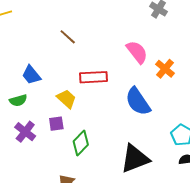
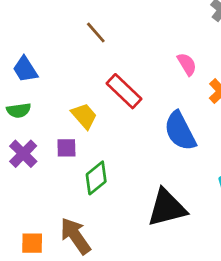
pink semicircle: (137, 52) -> (187, 64), size x0.7
blue trapezoid: (31, 75) -> (25, 69), moved
red rectangle: (93, 77) -> (124, 91), turned 40

